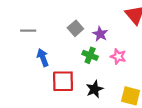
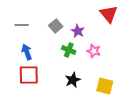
gray line: (28, 31) -> (22, 25), moved
red square: (63, 81) -> (29, 75), moved

